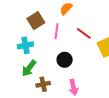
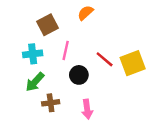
pink line: (57, 31) -> (66, 50), moved
red line: (84, 33) -> (105, 59), moved

